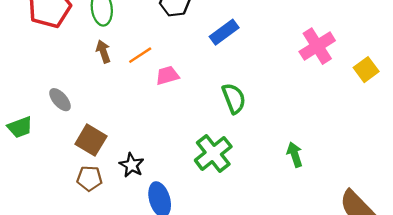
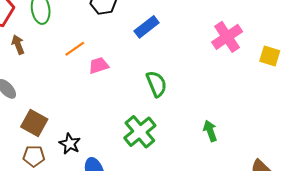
brown arrow: (103, 52) -> (18, 45), moved
yellow square: (366, 70) -> (270, 56), turned -35

